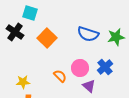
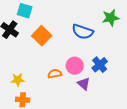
green star: (116, 37) -> (111, 18), moved
orange semicircle: (60, 76) -> (55, 74), turned -56

